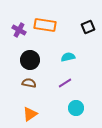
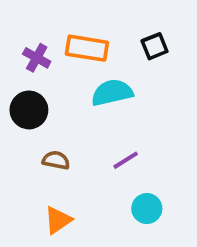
black square: (88, 27) -> (155, 46), moved
cyan semicircle: (68, 57) -> (112, 93), moved, size x1.5
black circle: (30, 60) -> (29, 110), moved

